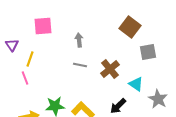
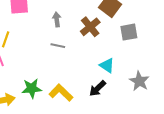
brown cross: (110, 69) -> (90, 27), moved
cyan triangle: (136, 84) -> (107, 65), moved

